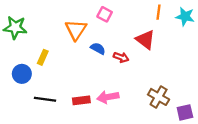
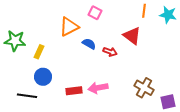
green star: (15, 28) -> (15, 41), moved
orange triangle: (76, 30) -> (69, 27), turned 30
blue circle: (22, 74) -> (43, 77), moved
black line: (45, 99) -> (27, 96), moved

